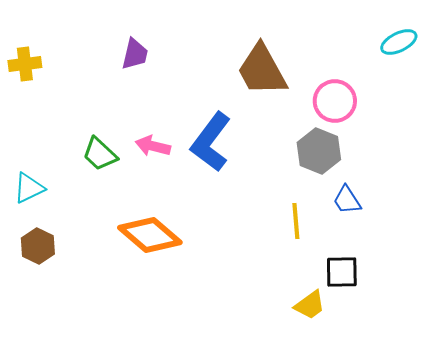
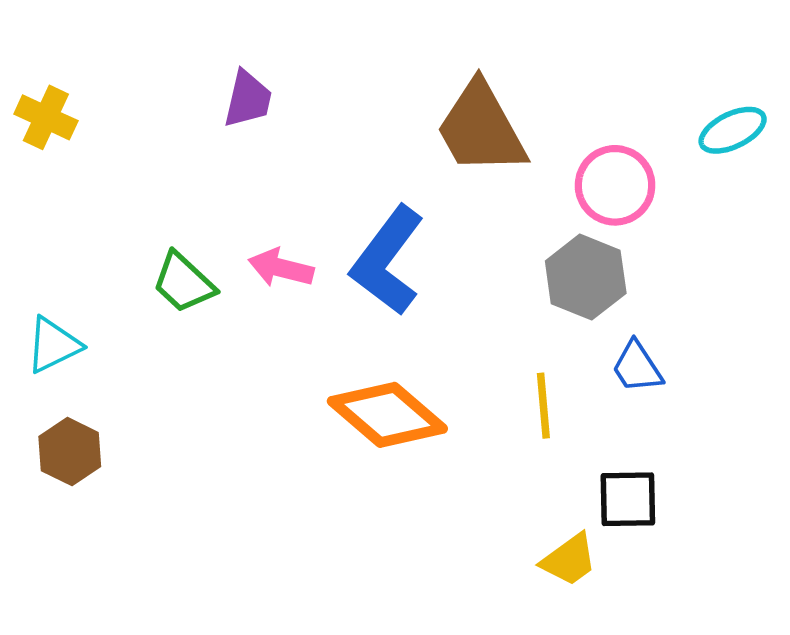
cyan ellipse: (399, 42) -> (733, 130), moved
yellow cross: (25, 64) -> (46, 117), turned 32
orange diamond: (150, 235) -> (387, 415), moved

